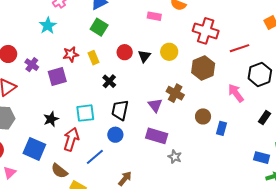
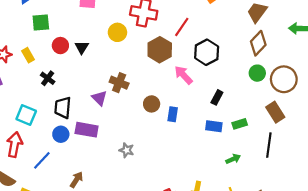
green square: (99, 27) -> (41, 22), moved, turned -30
red line: (240, 48) -> (182, 27), turned -30
yellow circle: (169, 52) -> (117, 32), moved
brown hexagon: (203, 68) -> (160, 50), moved
cyan square: (85, 113) -> (26, 115), turned 36
purple rectangle: (157, 136) -> (87, 130), moved
blue rectangle: (262, 158) -> (214, 126), moved

